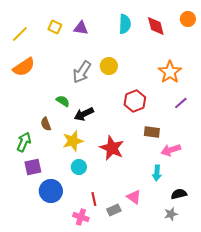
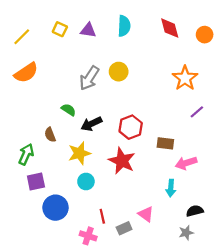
orange circle: (188, 19) -> (205, 35), moved
cyan semicircle: (125, 24) -> (124, 26), moved
red hexagon: (135, 101) -> (131, 127), moved

